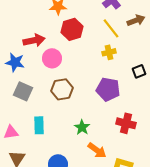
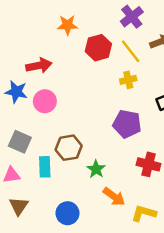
red hexagon: (72, 29) -> (98, 48), moved
pink circle: (52, 58) -> (45, 101), moved
brown hexagon: (62, 89) -> (69, 148), moved
gray square: (23, 91) -> (20, 142), moved

